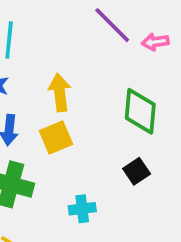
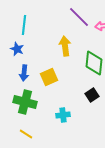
yellow arrow: (60, 93) -> (65, 46), moved

